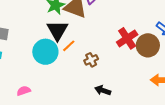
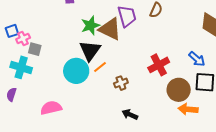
brown circle: (148, 45) -> (179, 90), moved
pink semicircle: (24, 91) -> (51, 108), size x1.5

